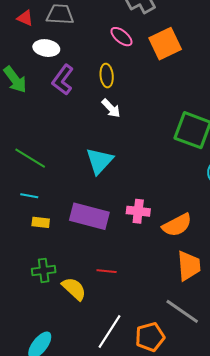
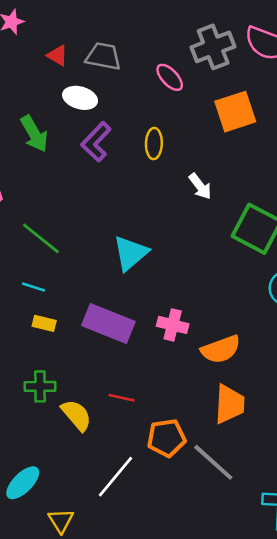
pink ellipse: (121, 37) -> (170, 77), moved
white arrow: (111, 108) -> (200, 186), moved
orange pentagon: (150, 337) -> (166, 438), moved

